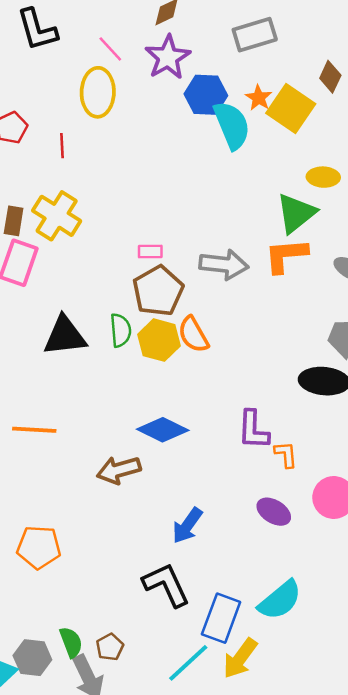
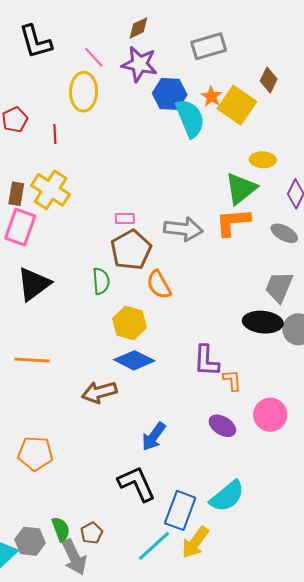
purple star: (168, 57) -> (139, 64), turned -30
black triangle: (65, 336) -> (34, 284), moved, turned -30
yellow hexagon: (159, 340) -> (130, 323), moved

